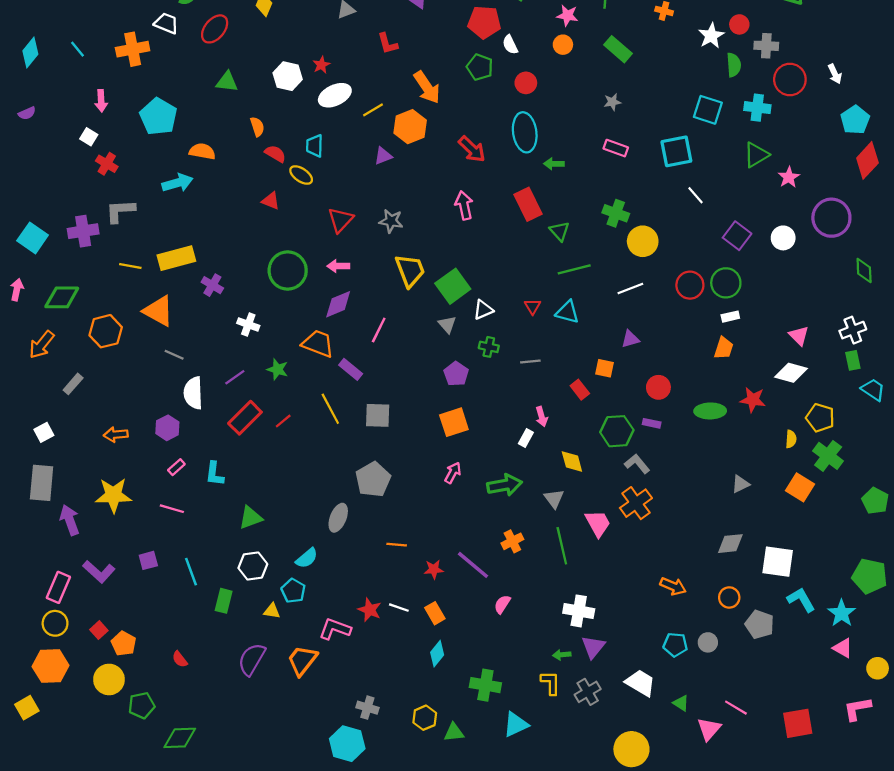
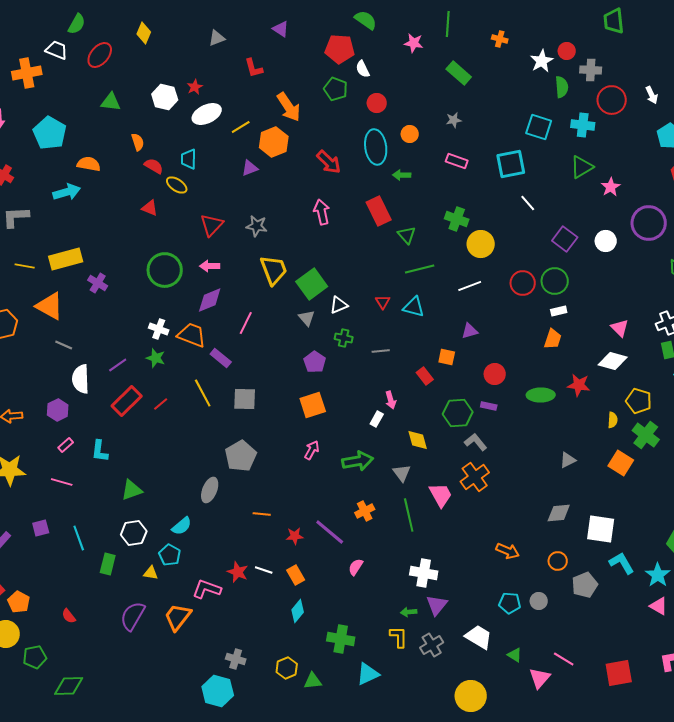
orange circle: (563, 45) -> (410, 134), moved
white cross: (248, 324) -> (159, 329), moved
gray pentagon: (760, 624) -> (585, 585), turned 30

